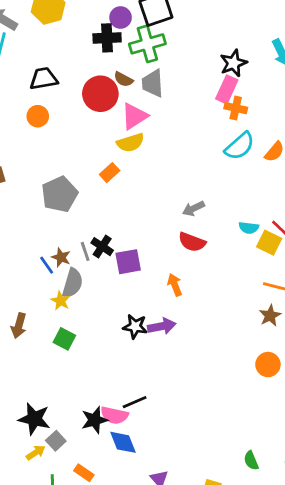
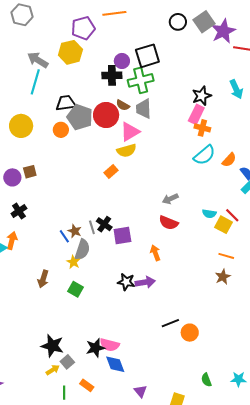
gray pentagon: (60, 194) -> (80, 117), moved, turned -30
orange circle: (268, 365) -> (190, 333), moved
black line: (135, 402) -> (170, 323), moved

